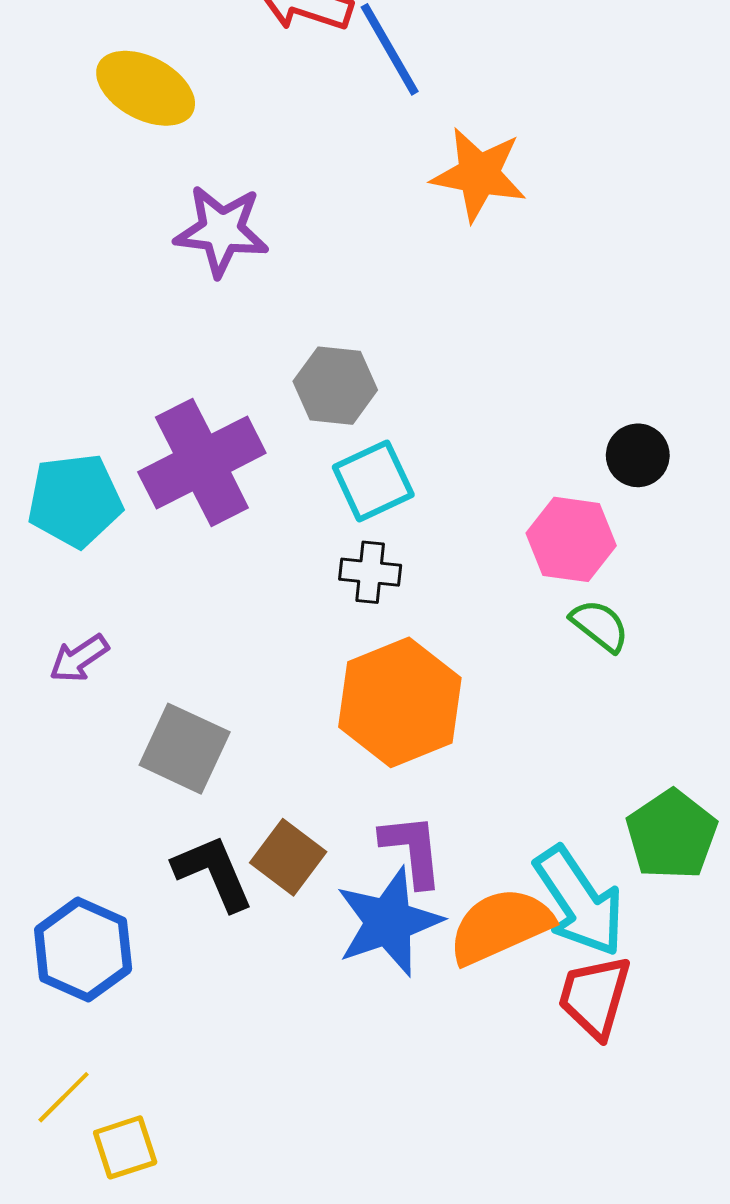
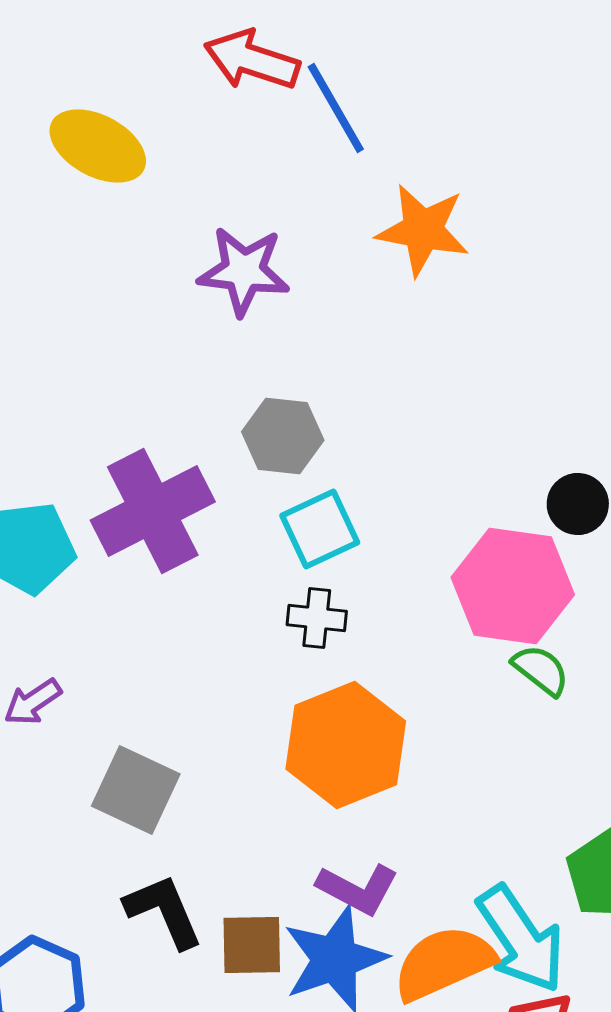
purple star: (221, 231) -> (244, 271), moved
pink hexagon: (571, 539) -> (513, 586), size x1.4
purple L-shape: (412, 850) -> (358, 889), turned 124
brown square: (288, 857) -> (252, 945), moved, turned -38

